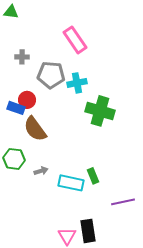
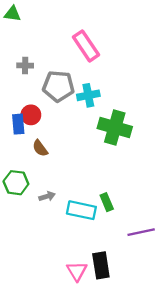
blue rectangle: (16, 108) -> (18, 124), turned 66
brown semicircle: (35, 129) -> (40, 148), size x0.6

